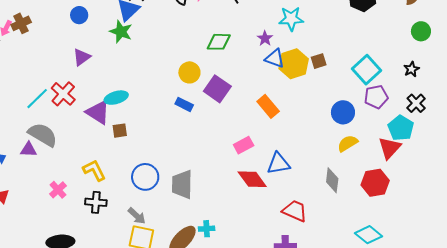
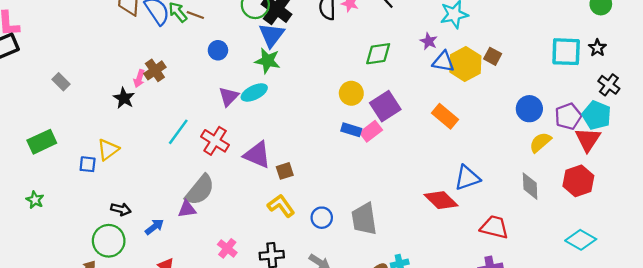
brown square: (319, 61) -> (493, 56), turned -35
cyan square: (367, 70) -> (566, 52), moved, turned -36
purple square: (217, 89) -> (385, 106), turned 32
purple pentagon: (376, 97) -> (568, 116), moved
cyan ellipse: (116, 98) -> (254, 92), moved
cyan line: (37, 99) -> (178, 132), moved
gray semicircle: (43, 135) -> (200, 190), turned 108
pink rectangle: (244, 145) -> (371, 131), moved
yellow L-shape: (94, 170) -> (281, 206), moved
blue circle: (145, 177) -> (322, 218), size x0.7

